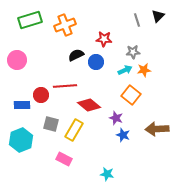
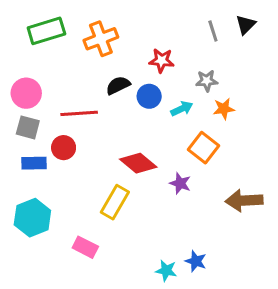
cyan arrow: (125, 70) -> (182, 109), moved
red line: (65, 86) -> (79, 113), moved
gray square: (51, 124) -> (28, 127), moved
blue star: (123, 135) -> (196, 261), moved
pink rectangle: (64, 159) -> (85, 247), moved

